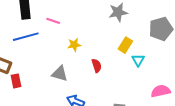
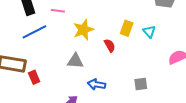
yellow star: (74, 45) -> (83, 30), size x1.5
yellow rectangle: (125, 45) -> (127, 28), moved

